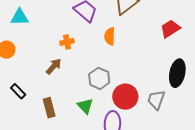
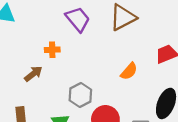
orange semicircle: (110, 36) -> (129, 71), moved, turned -150

